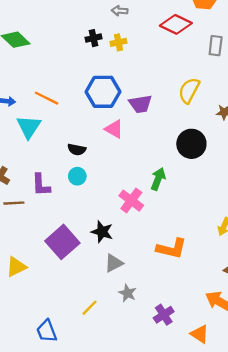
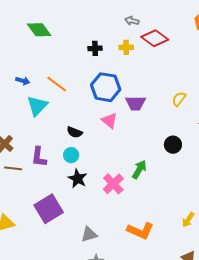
red diamond: (176, 24) -> (155, 38), moved
black cross: (94, 38) -> (95, 48), moved
yellow semicircle: (189, 90) -> (179, 99), size x0.7
black circle: (191, 144) -> (173, 145), size x0.7
black star: (102, 232) -> (78, 179), moved

